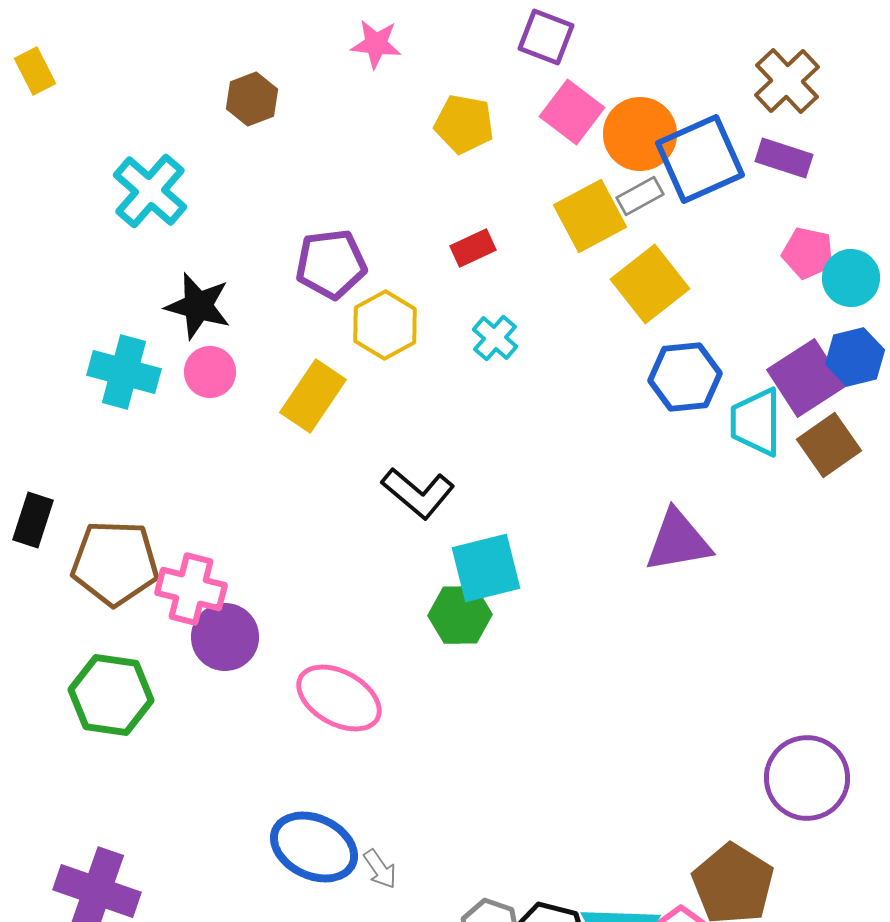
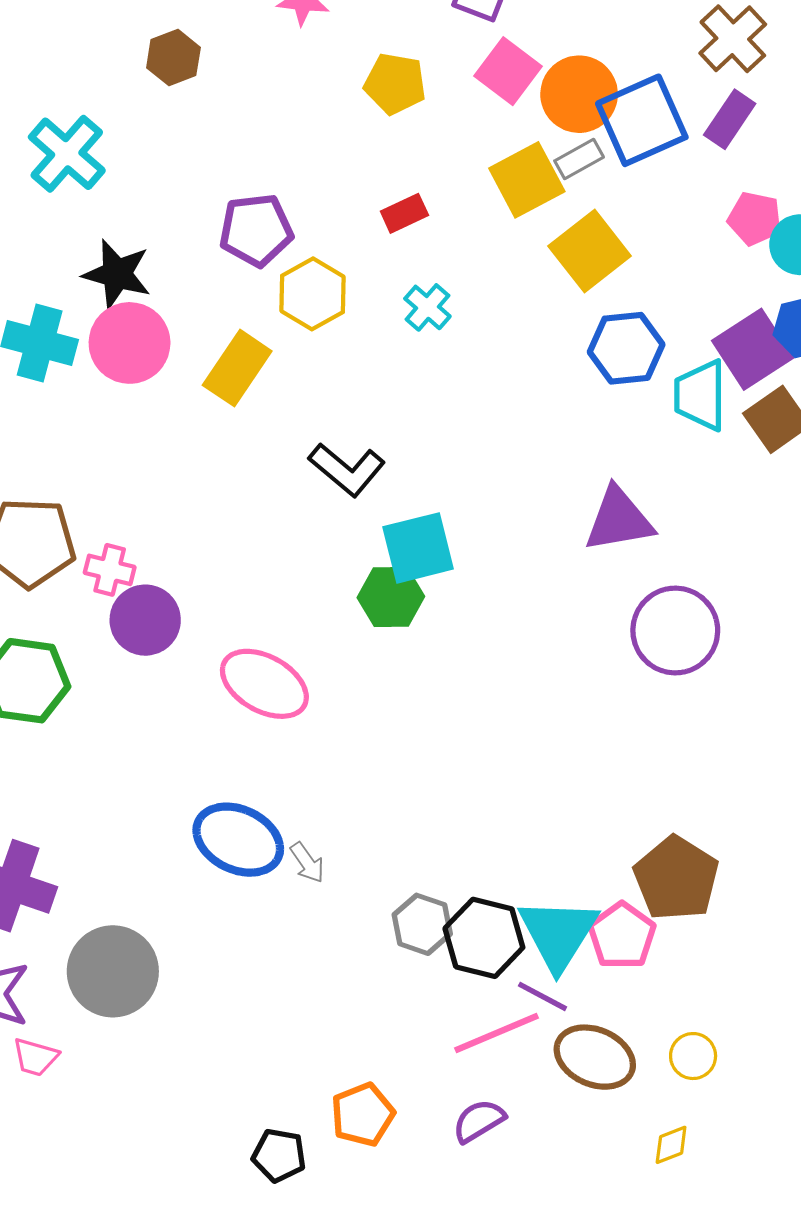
purple rectangle: (784, 158) -> (730, 119), turned -74
pink circle: (210, 372) -> (130, 343), size x1.5
pink cross: (191, 589) -> (110, 570), size x0.7
purple circle: (807, 778) -> (675, 631), moved

